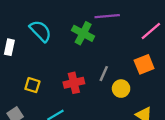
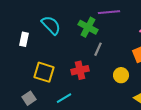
gray line: (104, 74) -> (98, 49), moved
yellow square: (32, 85) -> (44, 72), size x1.5

